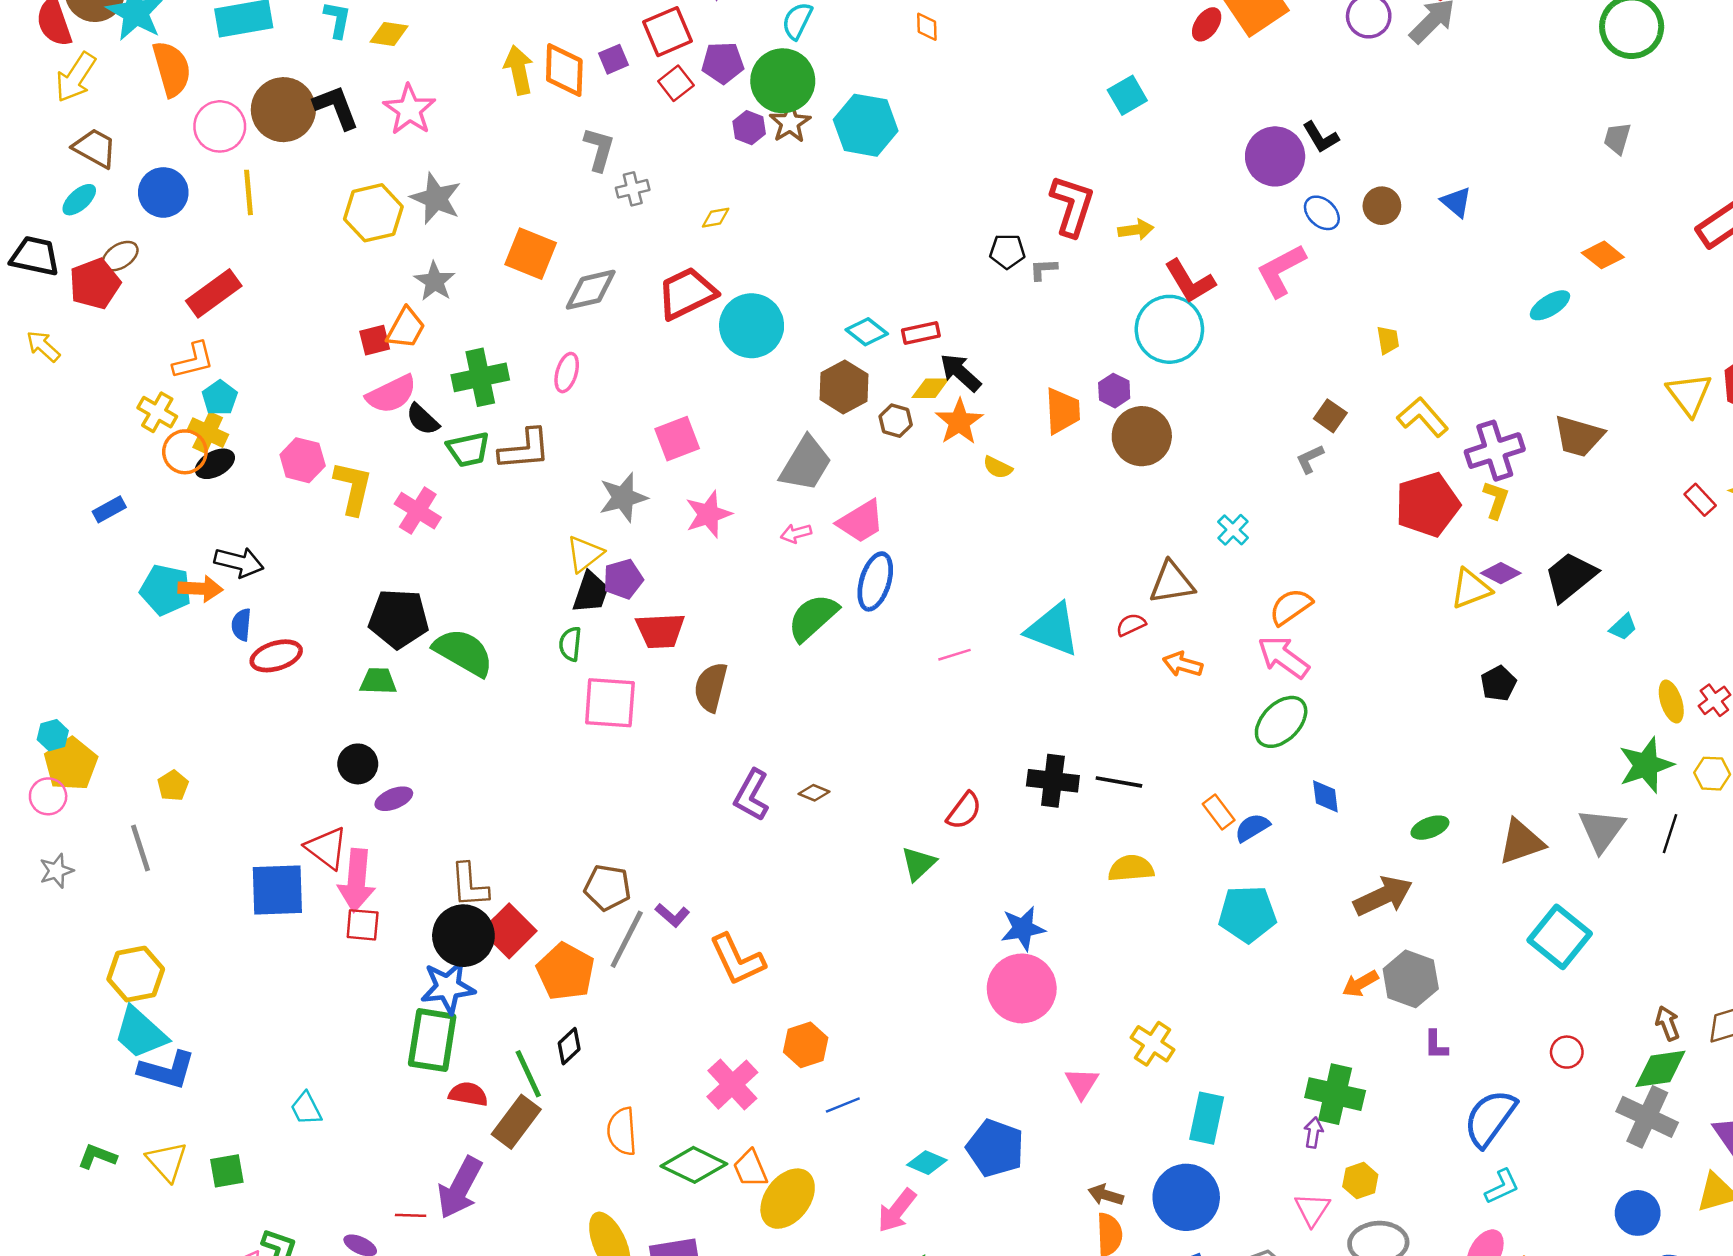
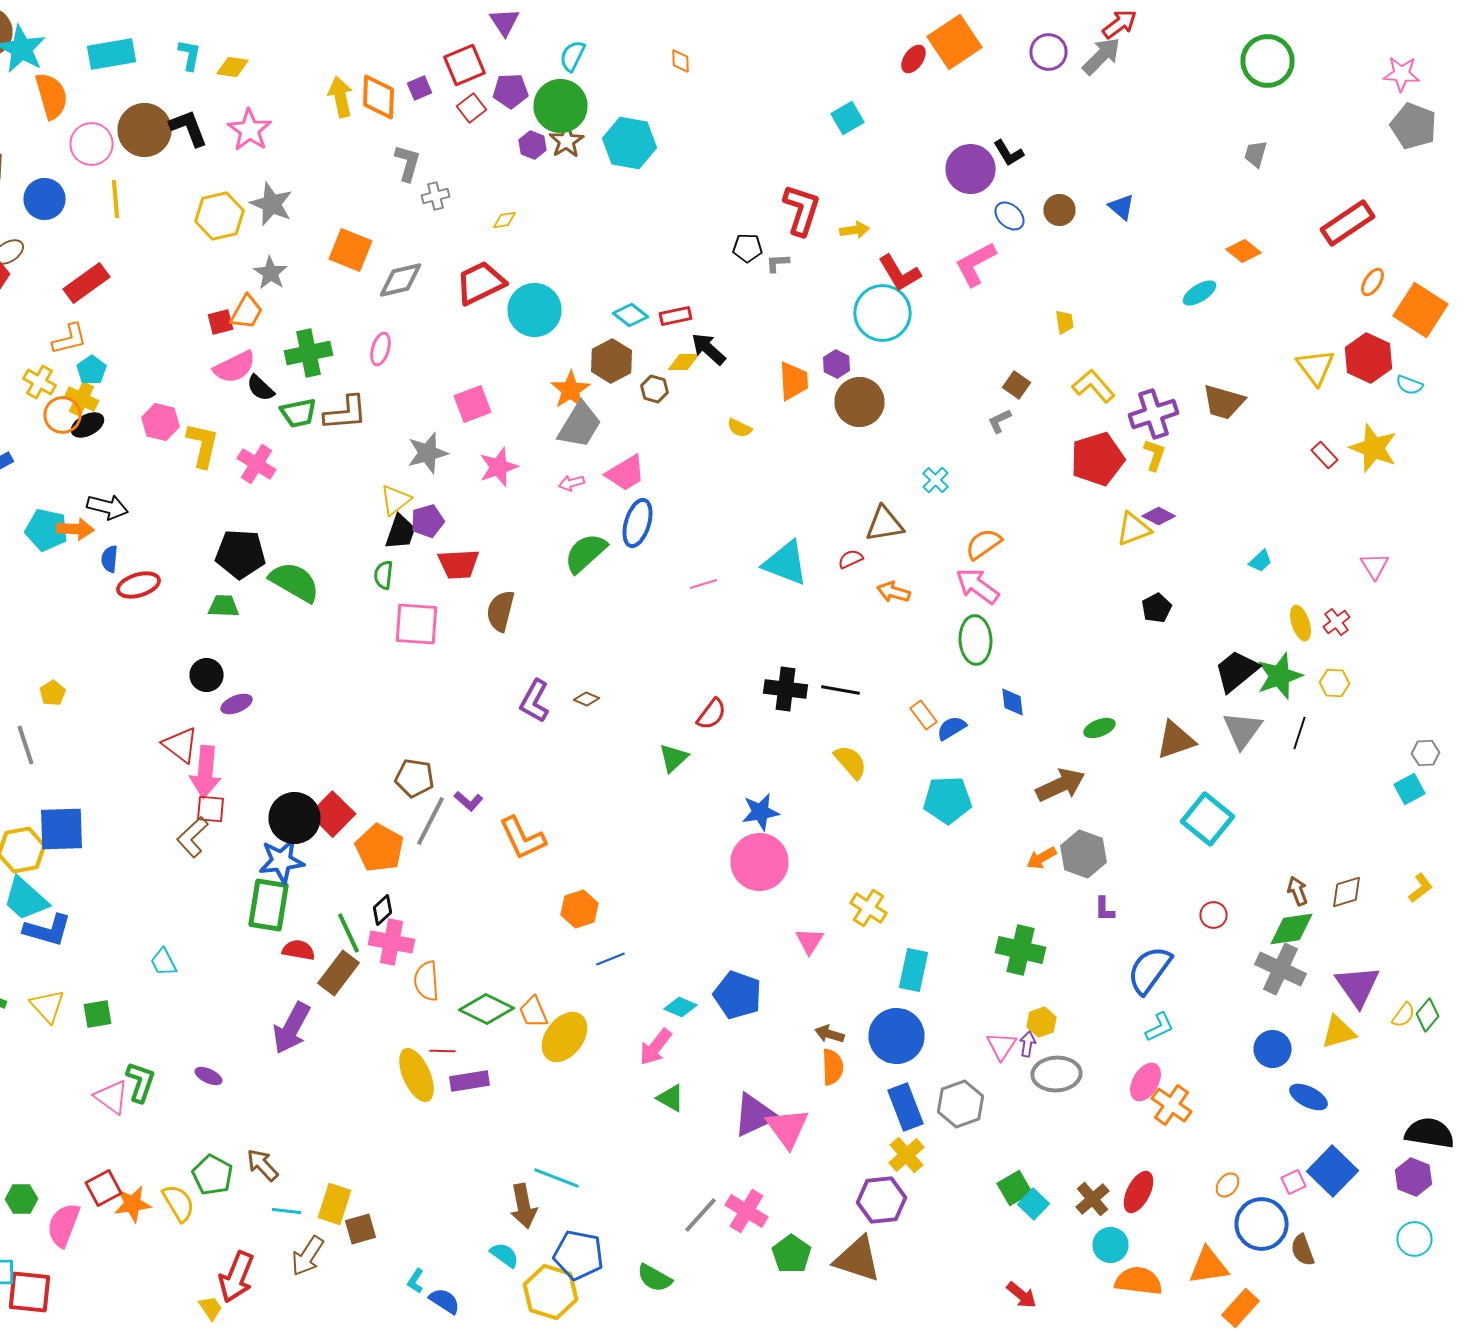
orange star: (959, 422) -> (570, 390), moved
black trapezoid: (1570, 577) -> (1236, 671), moved
green ellipse: (1281, 722) -> (976, 640), turned -48
yellow semicircle: (1131, 868) -> (850, 762), turned 54
brown L-shape: (469, 885) -> (192, 837), moved, turned 51
blue square: (277, 890) -> (62, 829), moved
pink cross: (732, 1085) -> (392, 942), moved, turned -36
purple arrow: (1313, 1133) -> (1028, 1044), moved
red line: (411, 1215) -> (442, 1051), moved

